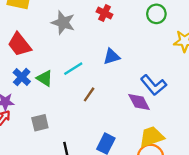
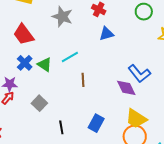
blue triangle: (112, 56) -> (106, 34), moved
brown line: (89, 94) -> (83, 80), turned -40
gray square: (40, 123) -> (39, 103), turned -35
yellow trapezoid: (152, 137) -> (136, 119), turned -130

